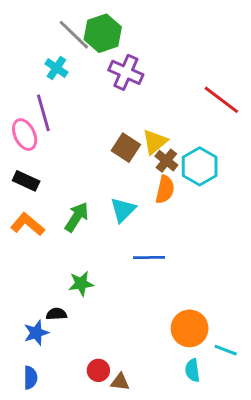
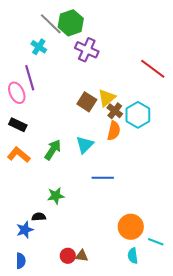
brown triangle: (120, 382) -> (82, 256), moved

